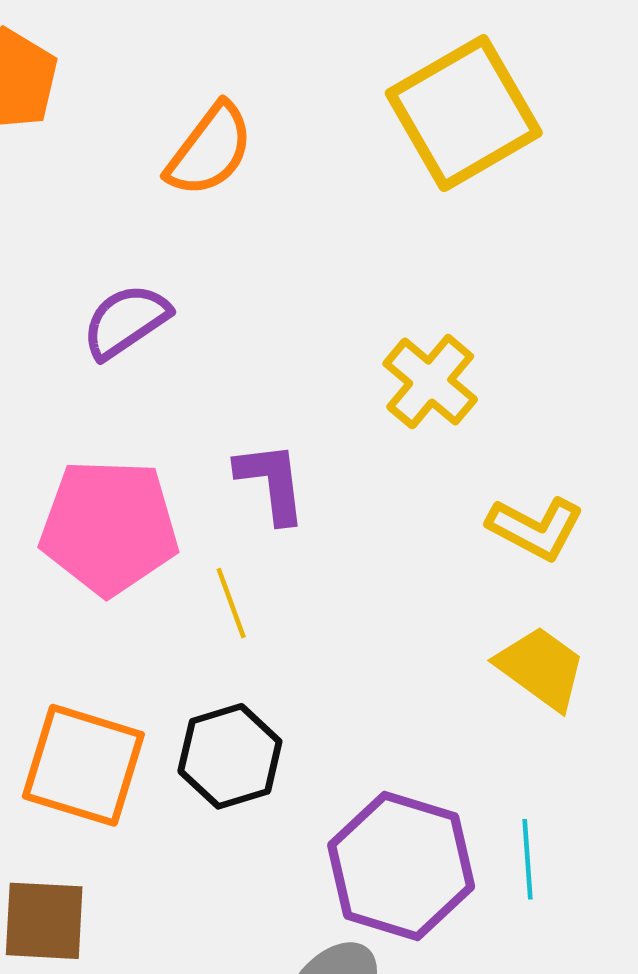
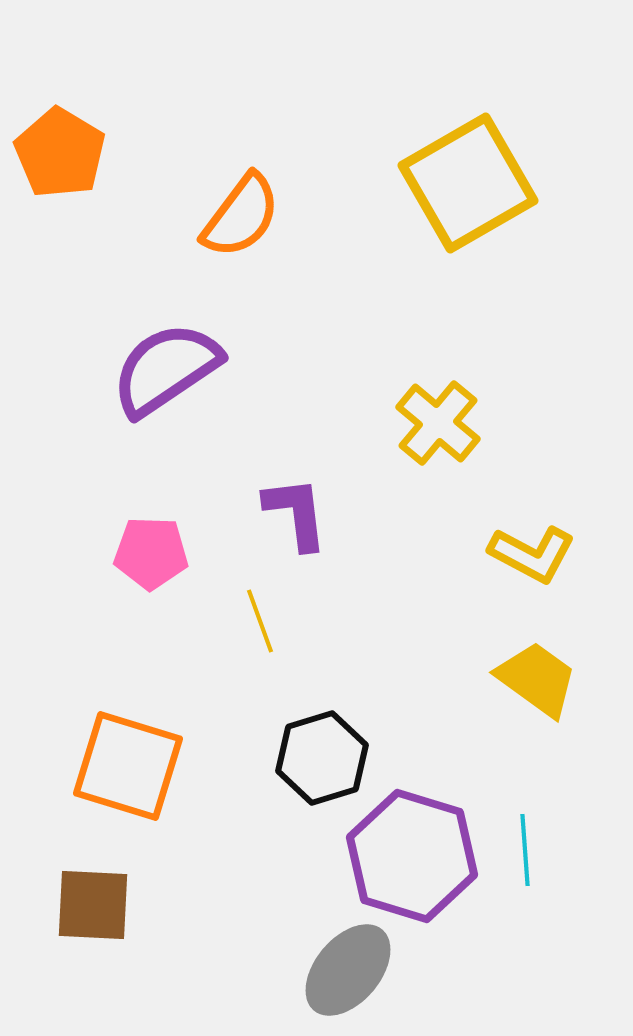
purple semicircle: (126, 321) -> (166, 369), size x1.4
pink pentagon: (109, 527) -> (151, 553), size x0.6
black hexagon: (230, 756) -> (322, 758), moved

